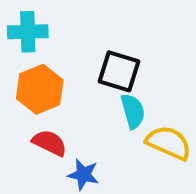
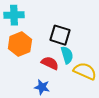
red semicircle: (50, 143) -> (50, 63), moved

